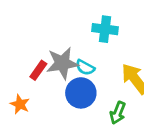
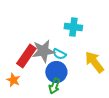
red rectangle: (38, 70) -> (26, 56), size x1.6
green arrow: (118, 113) -> (54, 86), moved

